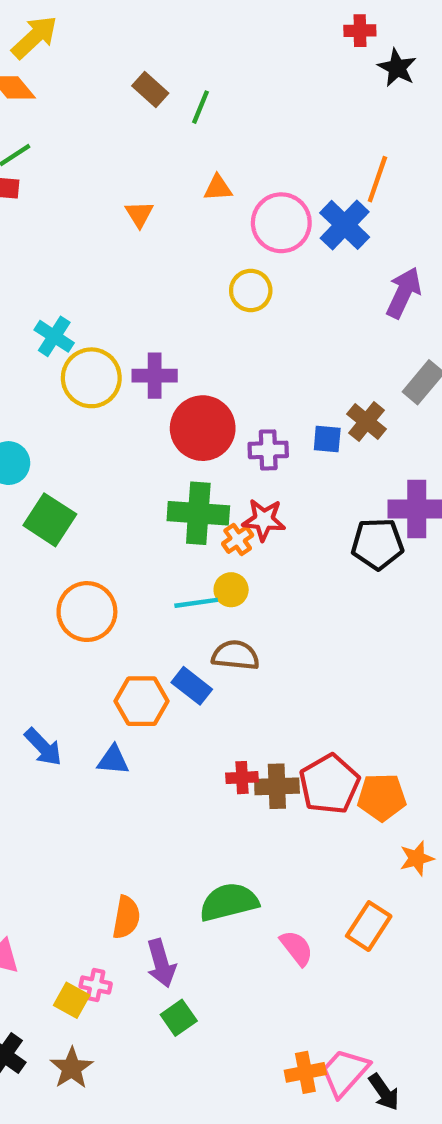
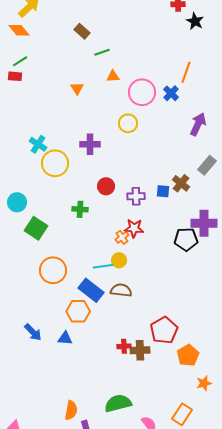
green line: (200, 107) -> (102, 52), moved, turned 49
blue cross: (345, 225) -> (171, 93), size x0.7
purple cross: (155, 376) -> (90, 144), moved
red circle: (203, 428) -> (106, 186), size x0.6
green cross: (198, 513) -> (80, 209), moved, size x0.6
blue rectangle: (192, 686) -> (91, 290), moved, size x1.4
red pentagon: (329, 784) -> (164, 330), moved
orange pentagon: (382, 797) -> (188, 355), turned -30

